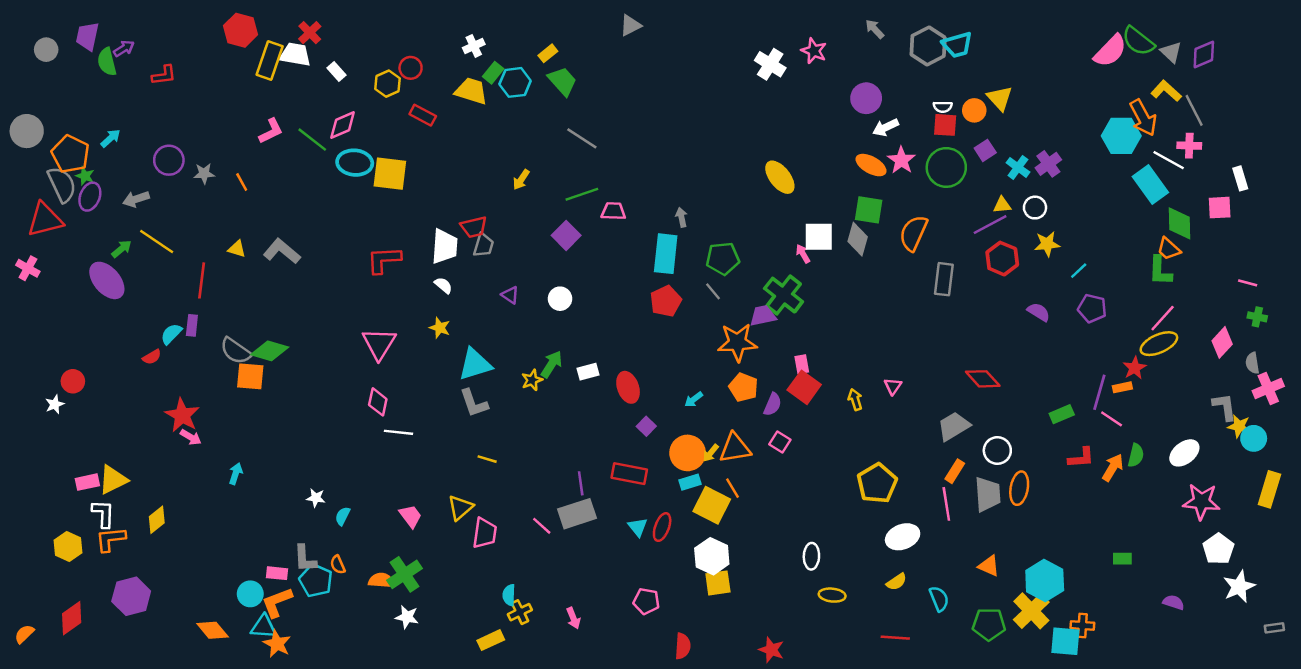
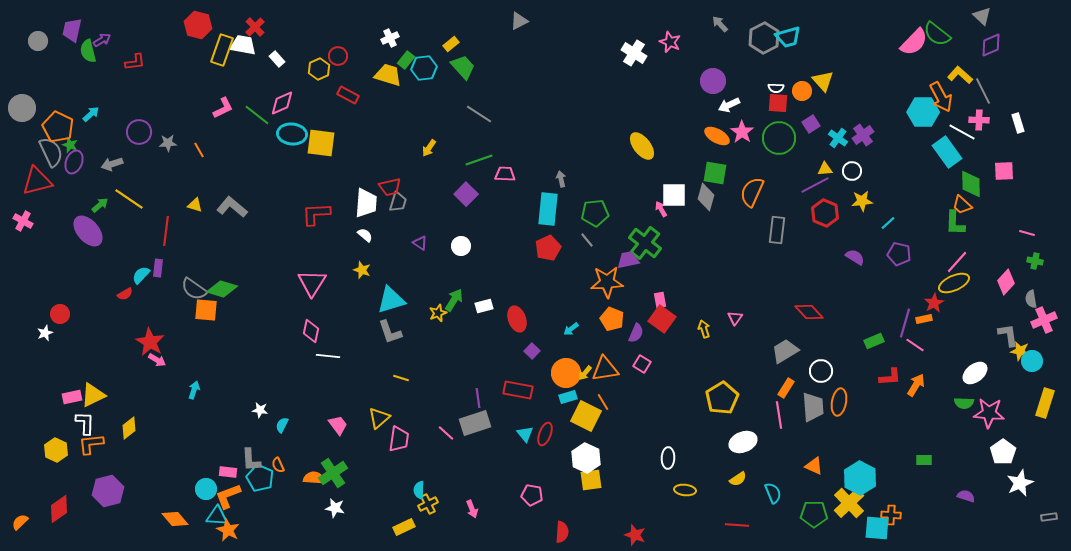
gray triangle: (1171, 52) -> (982, 16), moved
white rectangle: (1240, 178) -> (1018, 123), moved
green semicircle: (1136, 455) -> (964, 403), moved, turned 78

